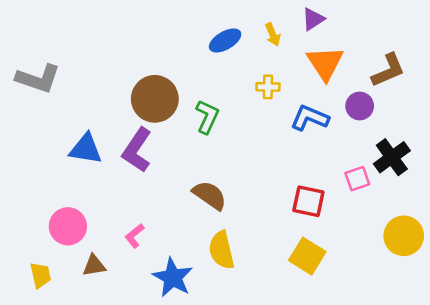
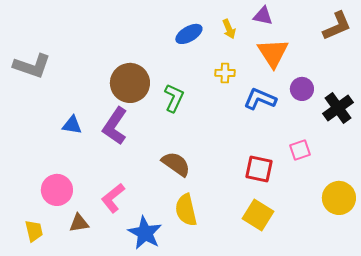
purple triangle: (313, 19) -> (263, 16), turned 45
brown L-shape: (388, 70) -> (337, 26), moved
blue triangle: (86, 149) -> (72, 125), size x0.7
black cross: (392, 157) -> (338, 108), moved
pink L-shape: (135, 236) -> (113, 198), size x1.4

